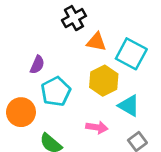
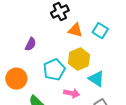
cyan square: (131, 54) -> (100, 31), moved, size x0.7
cyan pentagon: (56, 92) -> (54, 70), moved

